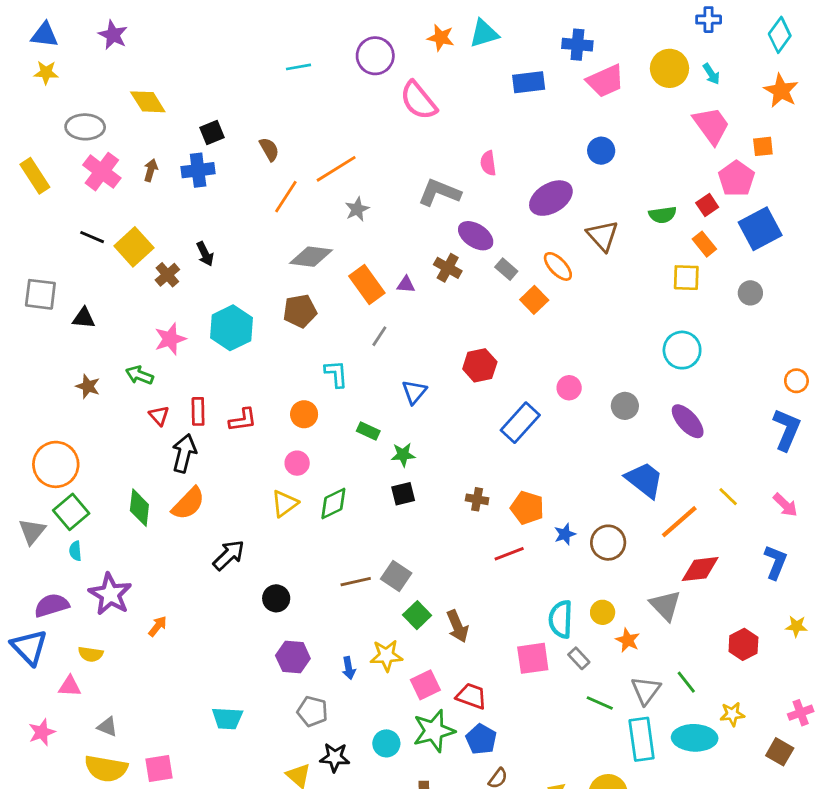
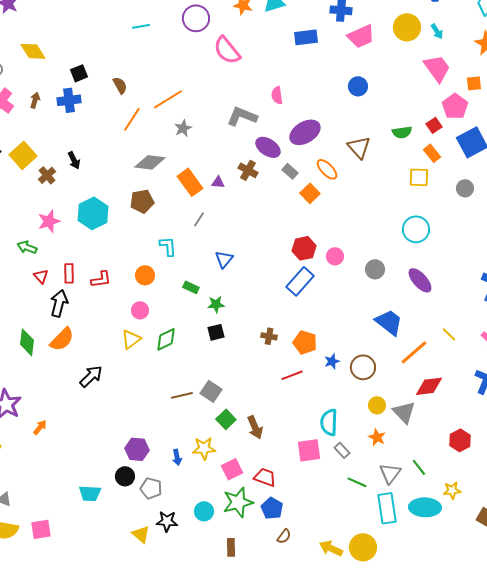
purple ellipse: (551, 198) -> (305, 132), moved
red hexagon: (480, 365) -> (304, 248), moved
black circle: (276, 598) -> (125, 476), moved
yellow circle: (603, 612) -> (377, 405), moved

